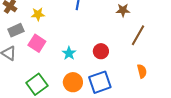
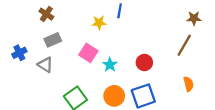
brown star: (123, 10) -> (194, 18), moved
yellow star: (38, 14) -> (99, 23), moved
pink square: (37, 43) -> (88, 53), moved

